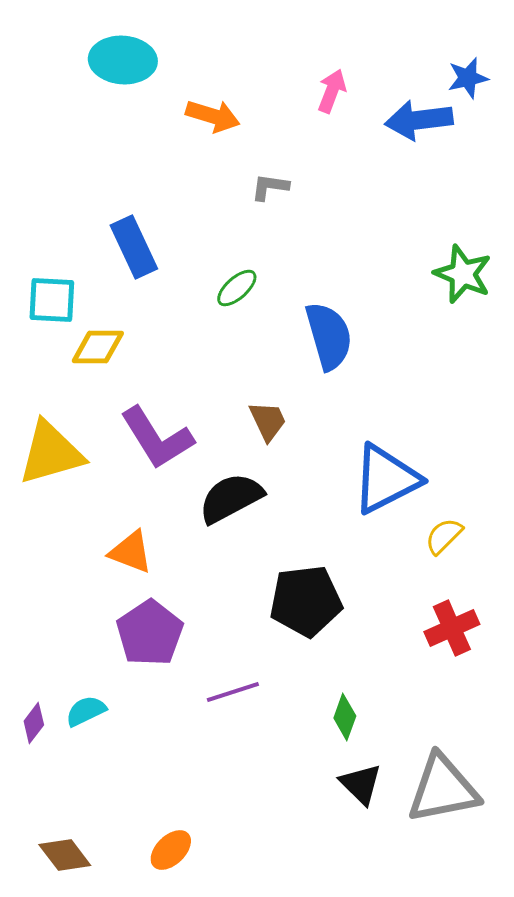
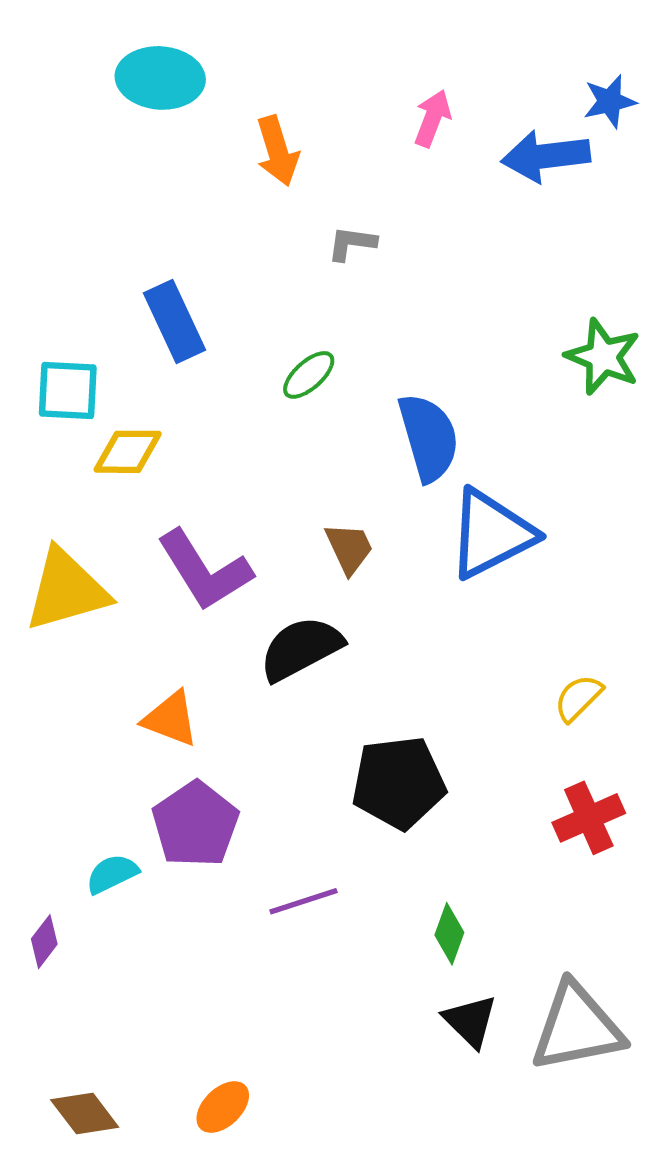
orange arrow: (213, 116) -> (277, 151), turned 56
blue triangle: (386, 479) -> (491, 534), moved
cyan semicircle: (86, 711) -> (112, 874), moved

